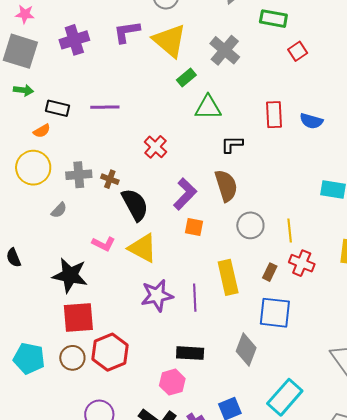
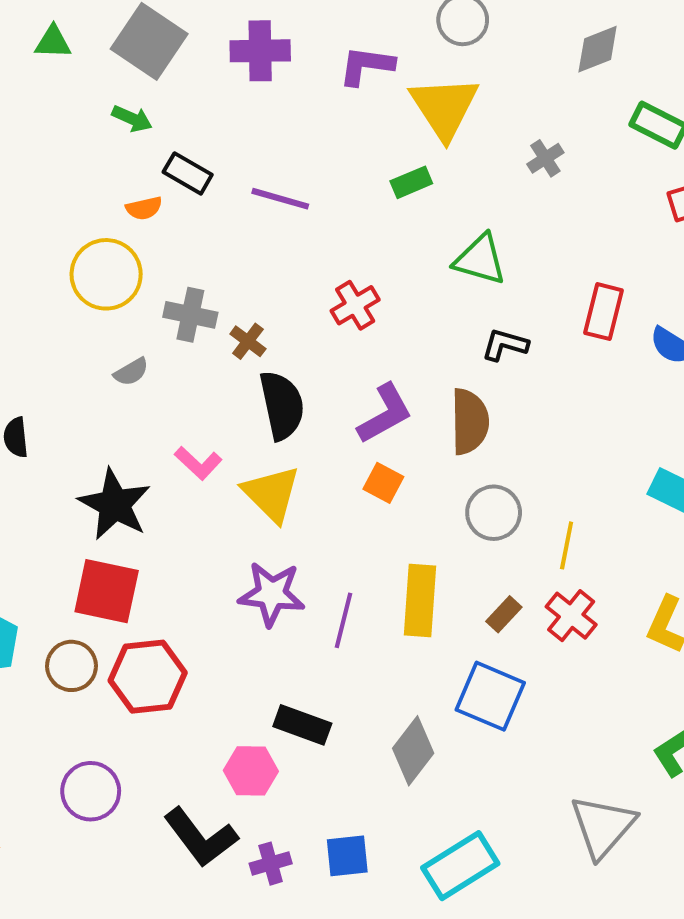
gray cross: (225, 50) -> (545, 158), size x0.6
green rectangle: (186, 77) -> (411, 182), moved

